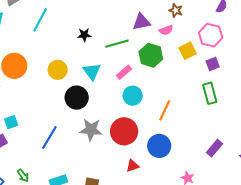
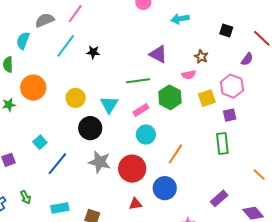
purple triangle: (142, 22) -> (158, 54), moved, turned 30
black star: (84, 35) -> (93, 52), moved
cyan square: (11, 122) -> (40, 142), moved, turned -32

